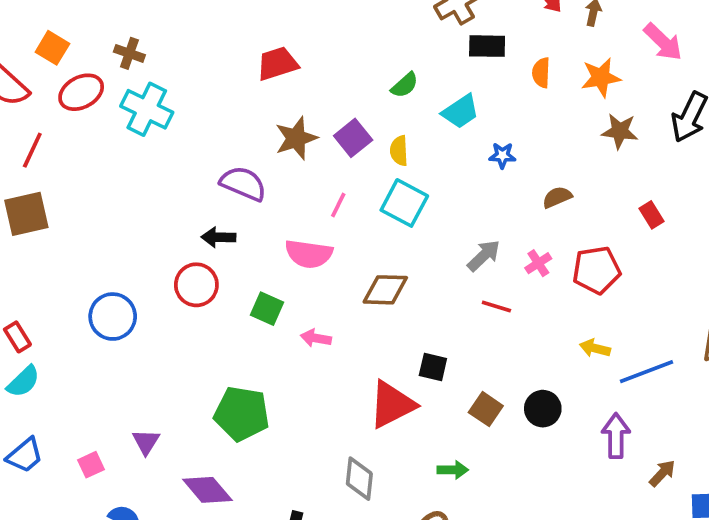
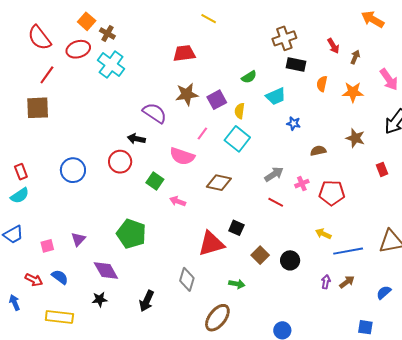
orange square: (52, 48) -> (87, 21), moved
brown star: (620, 131) -> (355, 138), moved
red rectangle: (651, 215) -> (382, 169), moved
purple arrow: (616, 436) -> (326, 282), size x0.6
brown arrow: (662, 473) -> (347, 282), moved

